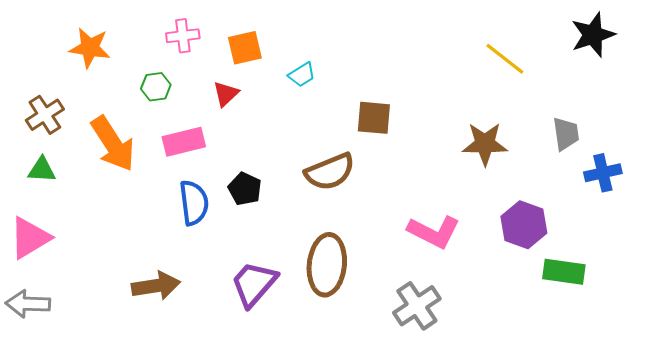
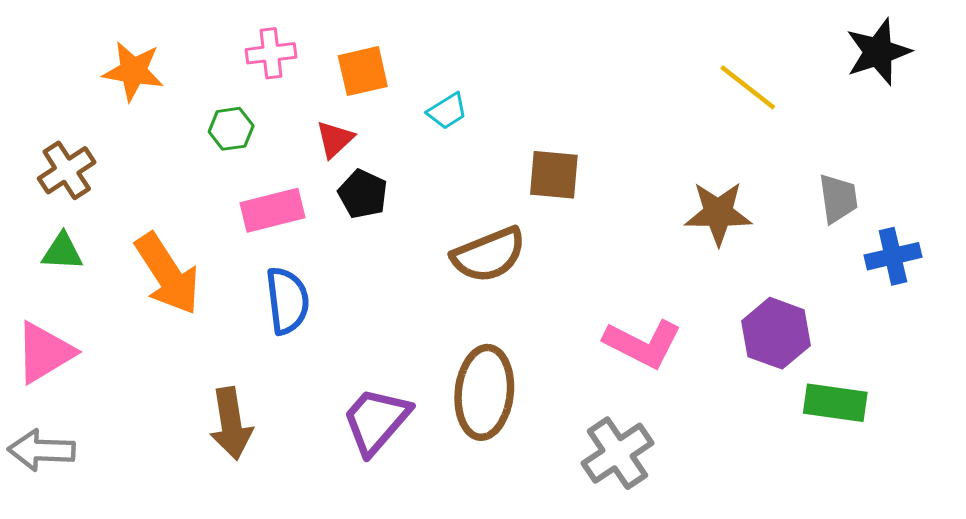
orange arrow: (113, 144) -> (167, 274), moved
black pentagon: (245, 189) -> (363, 194), moved
brown arrow: (156, 286) -> (231, 424), turned 90

